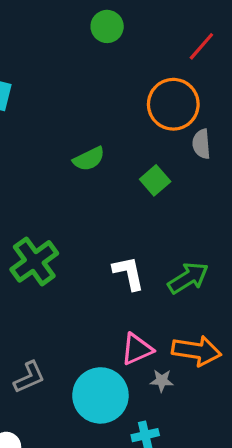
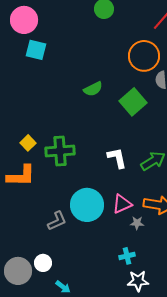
green square: (155, 180) -> (133, 102), size x1.5
green cross: (34, 261) -> (60, 151), turned 32
cyan circle: (100, 395) -> (87, 205), moved

